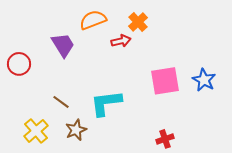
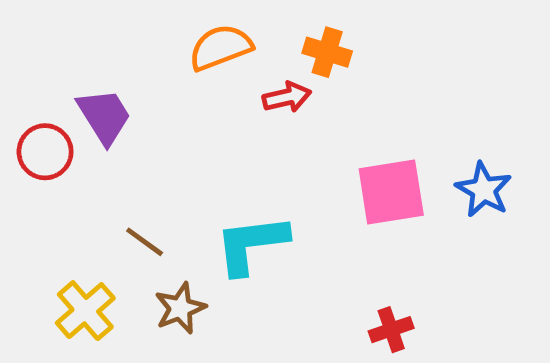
orange cross: (138, 22) -> (327, 52), turned -30
purple trapezoid: (63, 45) -> (104, 116), moved

